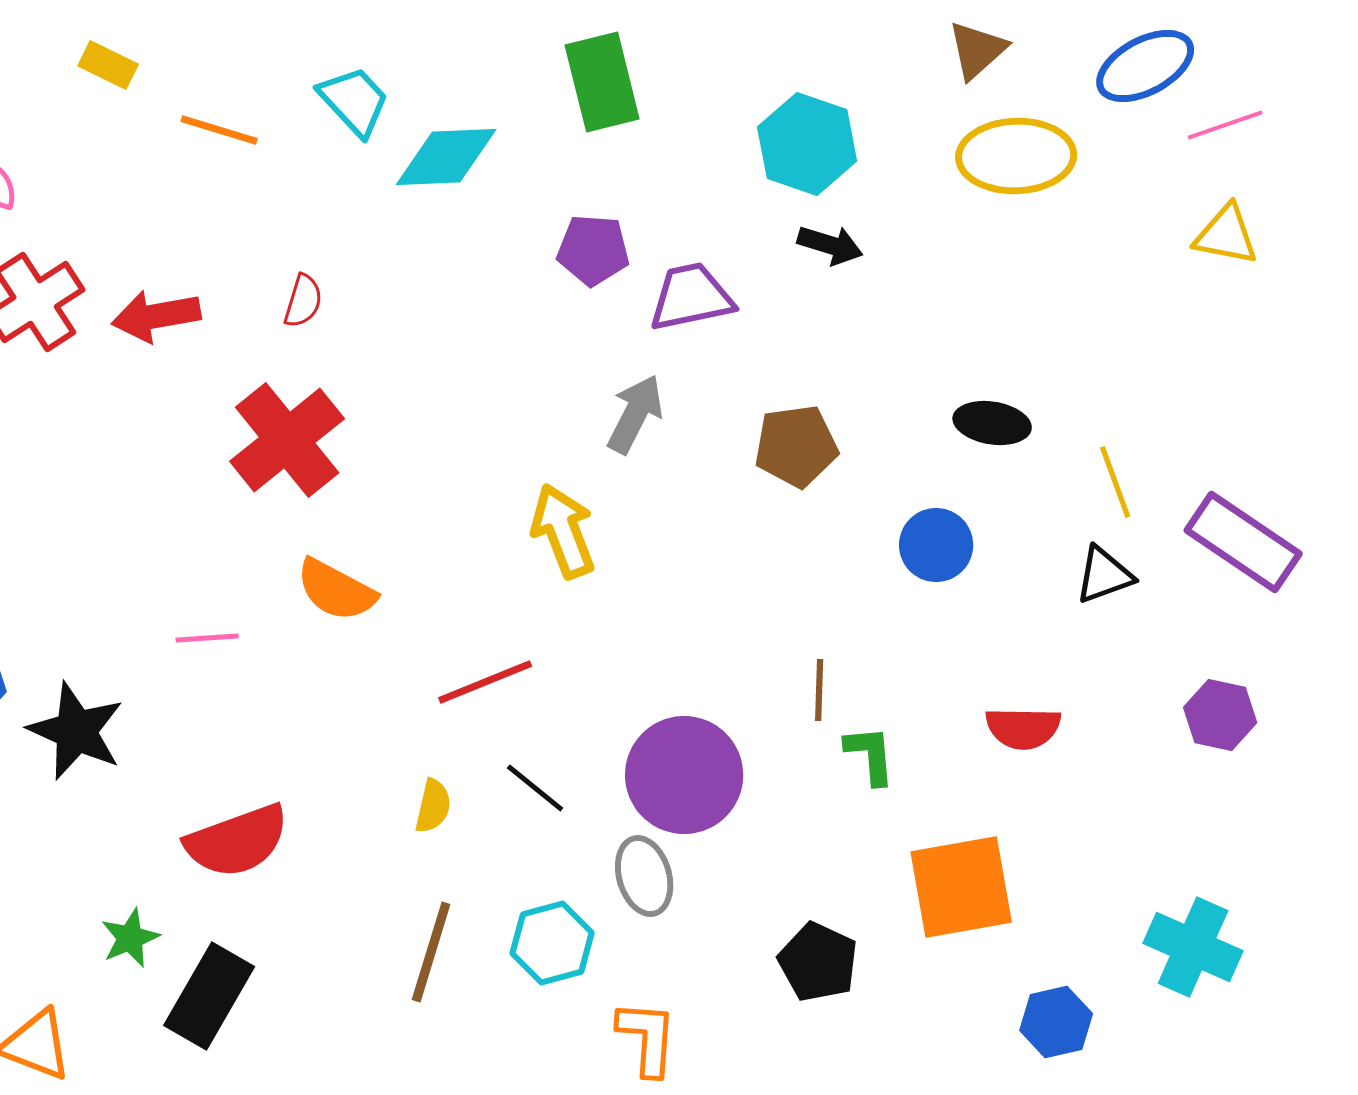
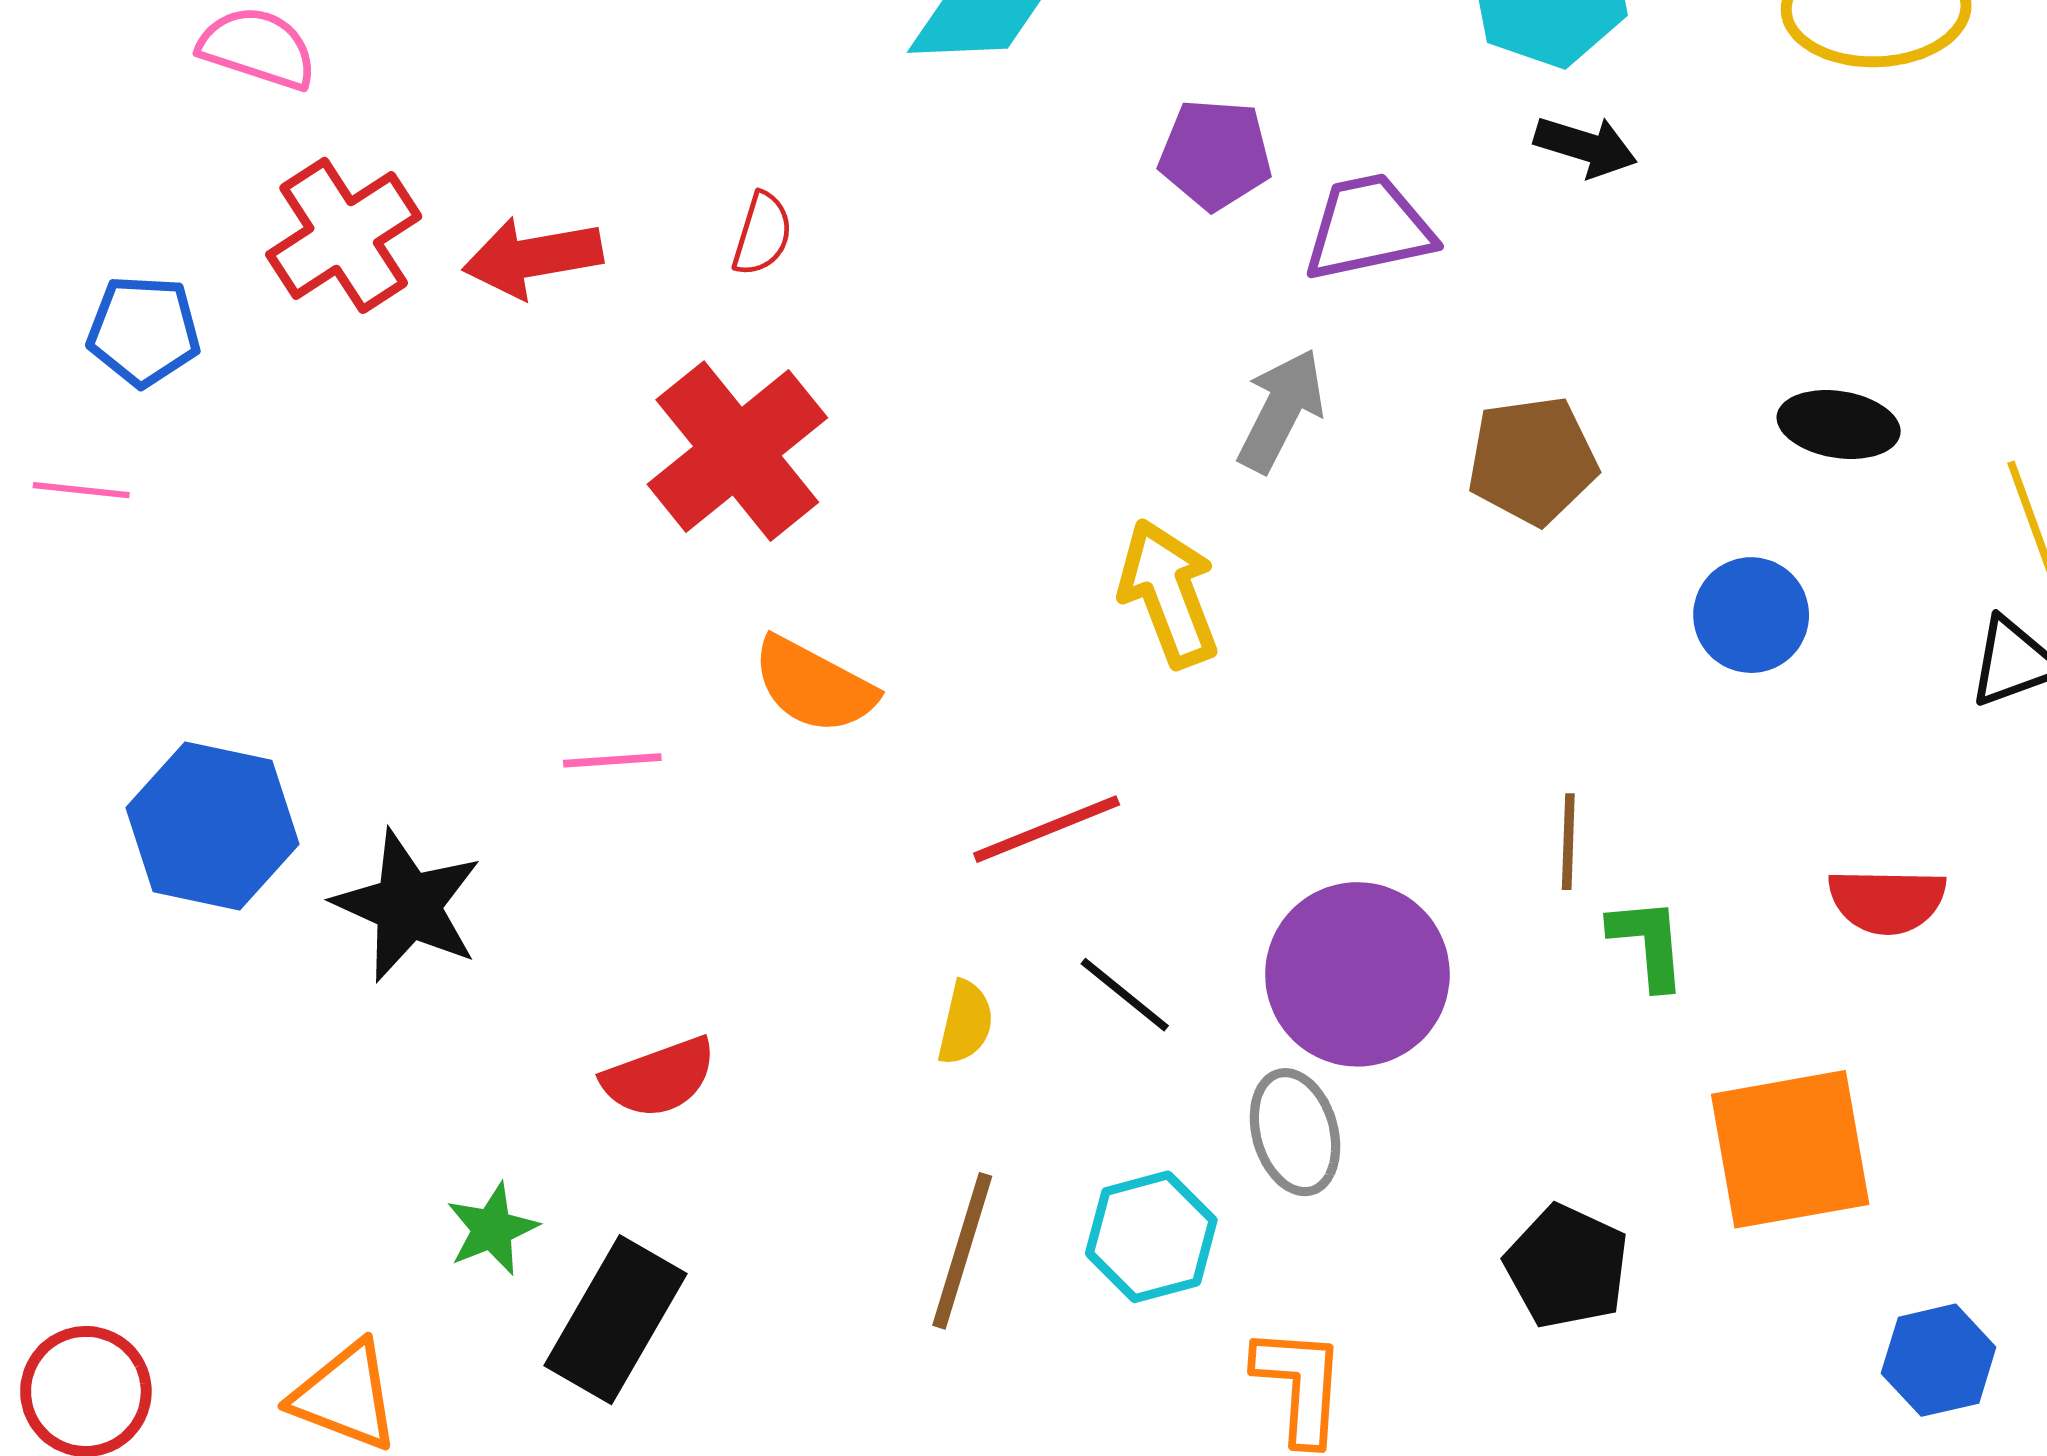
red semicircle: (237, 841) -> (659, 1077), size x0.7

